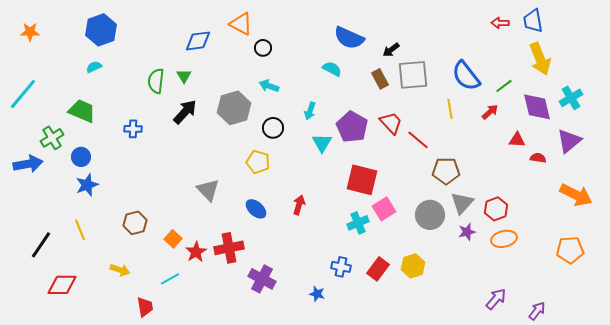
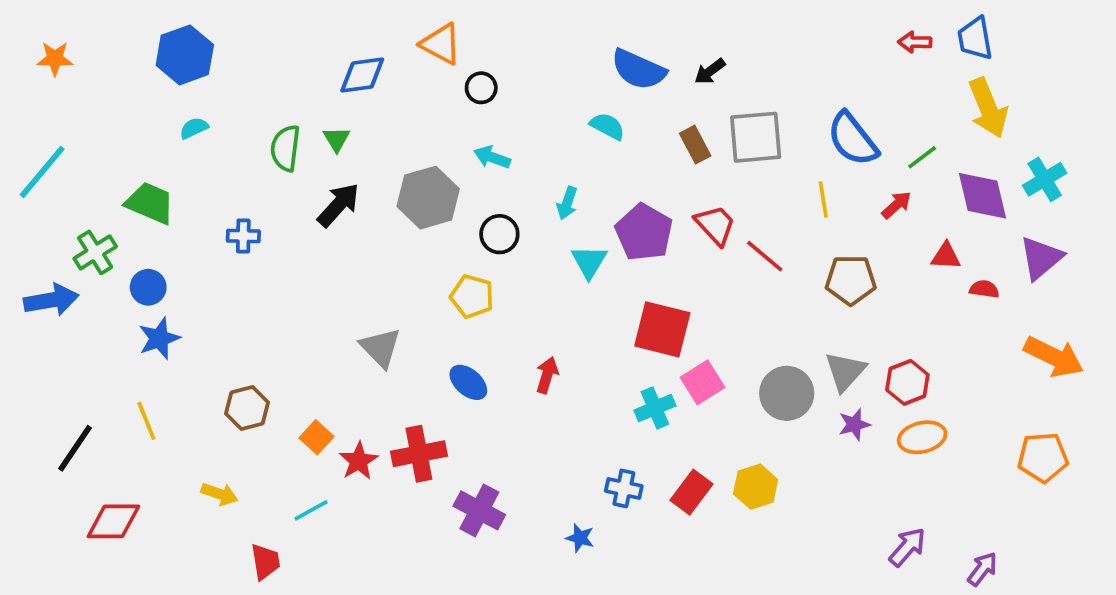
black arrow: (391, 50) -> (710, 71), moved
cyan semicircle: (94, 67) -> (194, 128), moved
brown pentagon: (446, 171) -> (851, 280), moved

